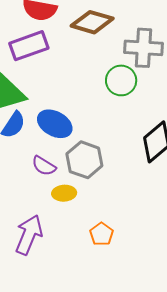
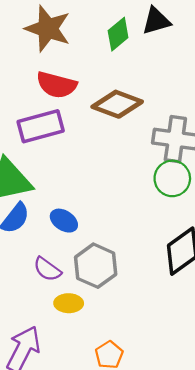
green circle: (121, 80) -> (172, 178), moved
blue ellipse: (55, 124) -> (64, 221), size x0.7

